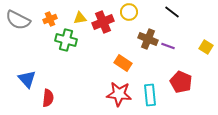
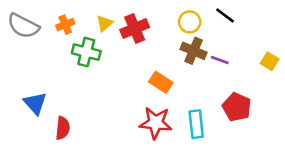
yellow circle: (129, 12) -> (190, 22), moved
yellow triangle: (80, 18) -> (105, 23), turned -32

